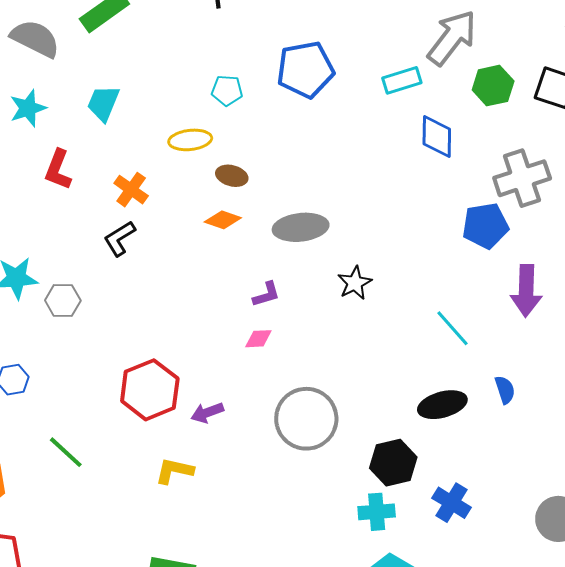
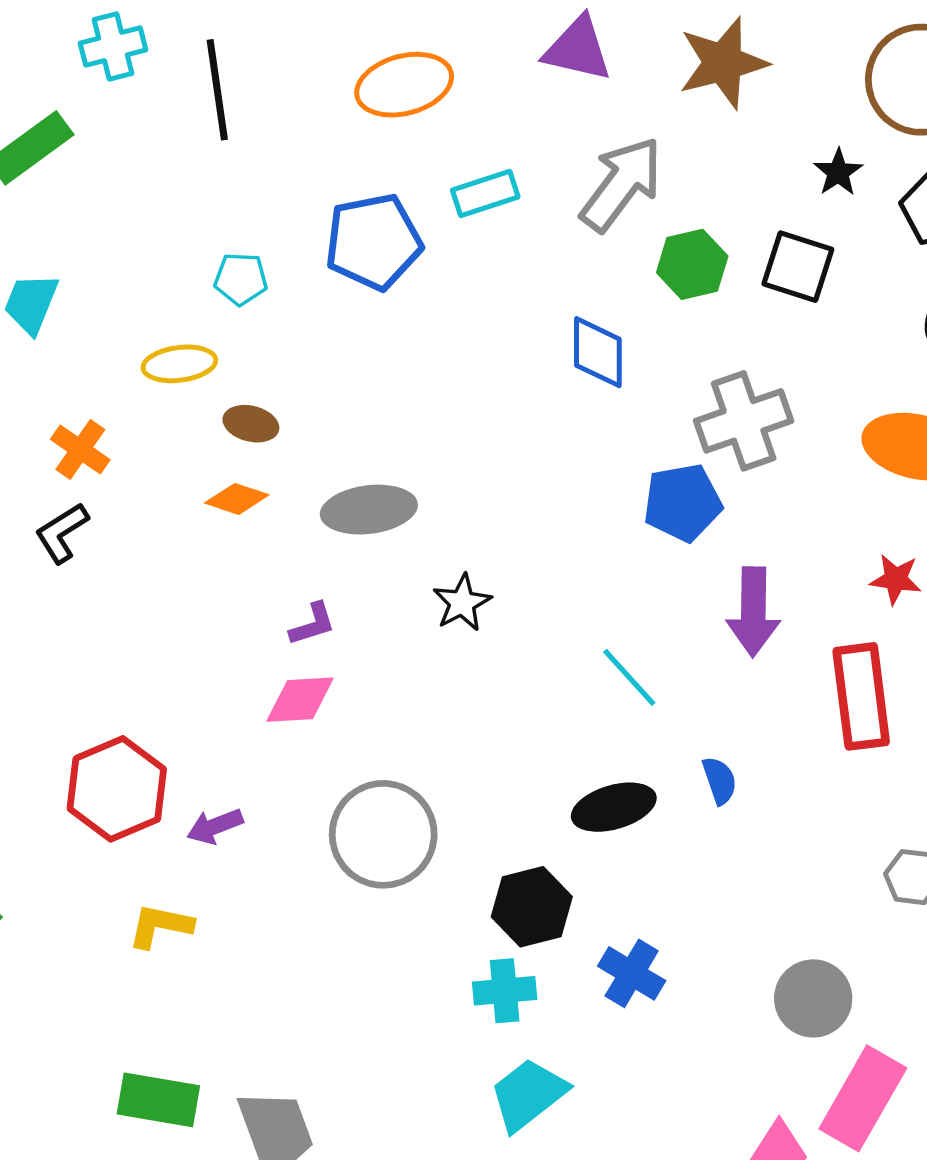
cyan rectangle: (402, 80) -> (485, 193), moved
pink diamond: (258, 339) -> (300, 700), size x1.5

